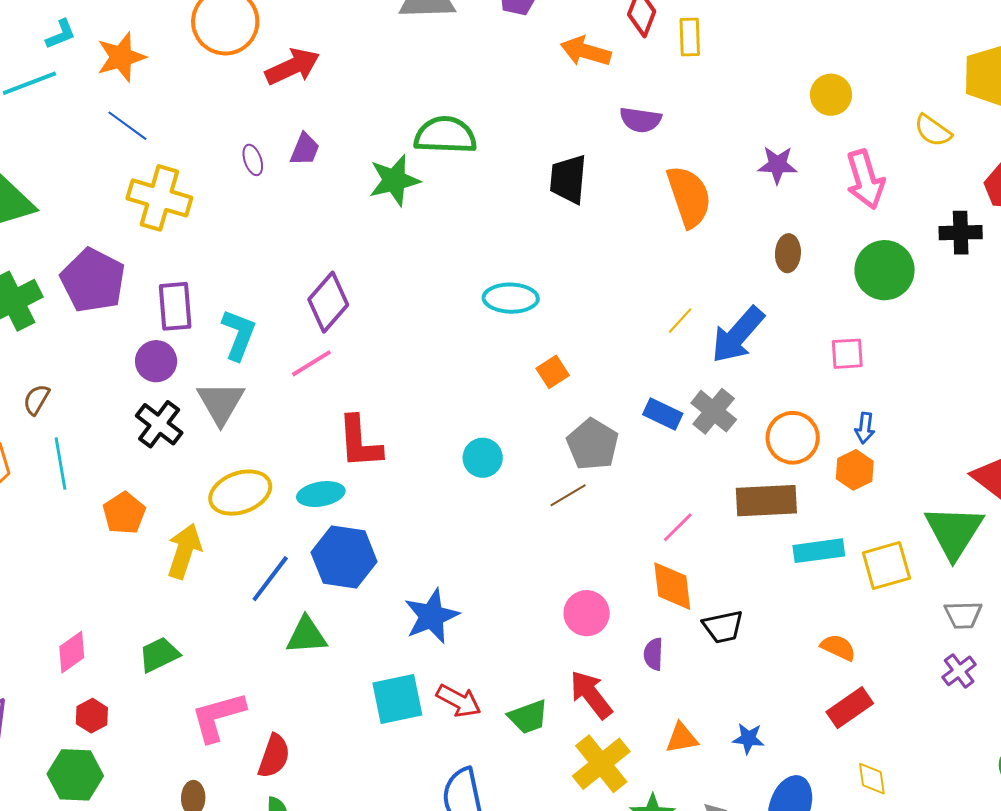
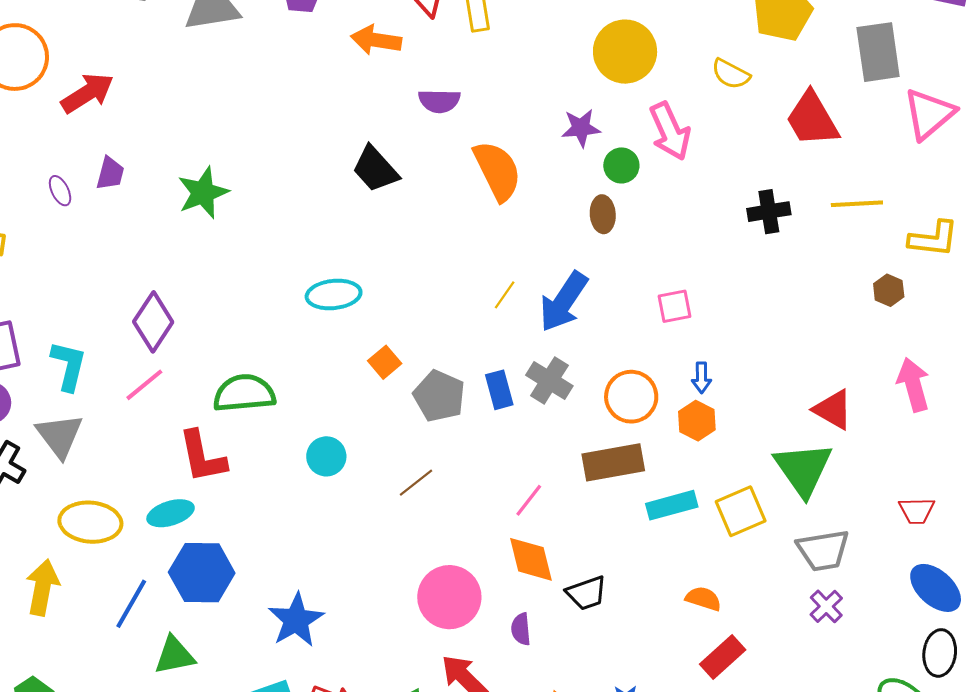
yellow circle: (831, 95) -> (625, 52), size x1.5
green semicircle: (445, 135) -> (244, 393), moved
black trapezoid: (568, 179) -> (375, 169), turned -40
black cross: (961, 233) -> (769, 212), moved
green circle: (885, 270) -> (621, 165), moved, size x0.6
blue rectangle: (663, 414) -> (499, 390), turned 57
gray pentagon: (593, 444) -> (439, 396), moved
yellow ellipse: (240, 493) -> (90, 522), turned 32
pink circle: (587, 613) -> (449, 597), size x1.4
gray trapezoid: (963, 615) -> (823, 550), size x1.4

